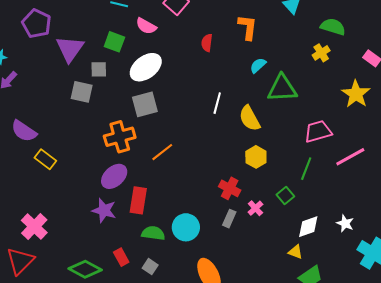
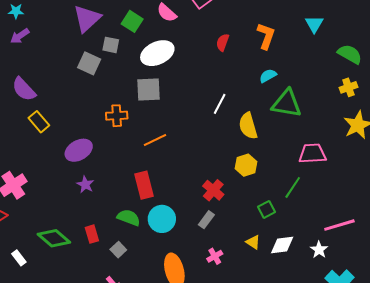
yellow cross: (321, 53) -> (348, 87), moved
orange cross: (120, 137) -> (117, 116), size x0.7
pink line: (350, 157) -> (339, 225), moved
purple ellipse: (114, 176) -> (79, 150), moved
red rectangle: (138, 200) -> (144, 185), moved, turned -36
pink cross: (255, 208) -> (215, 256), moved
purple star: (104, 210) -> (85, 185), size x0.7
yellow triangle: (295, 252) -> (253, 242), moved

